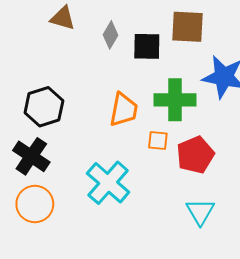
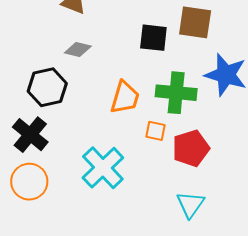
gray diamond: (111, 35) -> (78, 50), moved, turned 68

